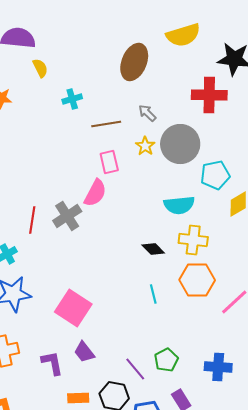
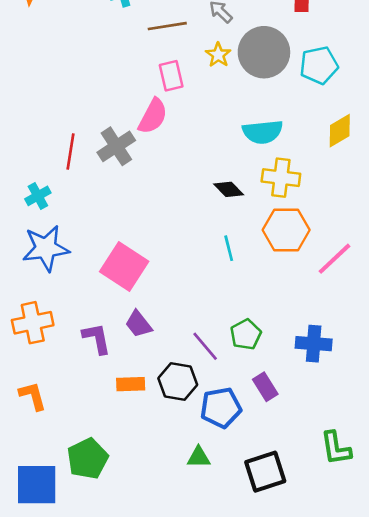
cyan pentagon: (215, 175) -> (319, 65), moved

